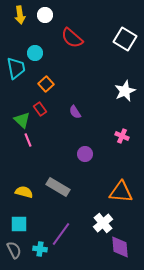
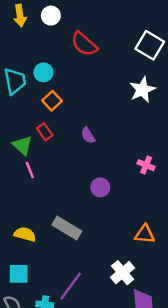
cyan circle: (35, 53) -> (43, 72), moved
white star: (125, 91) -> (142, 90), moved
orange triangle: (121, 192) -> (145, 234), size x0.7

